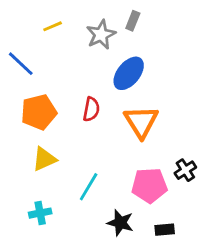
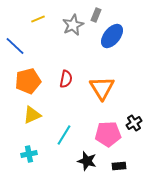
blue ellipse: (129, 73) -> (112, 36), moved

